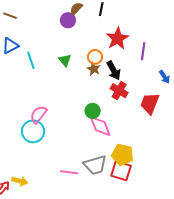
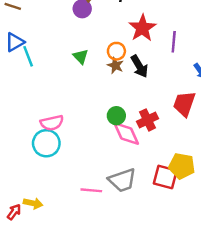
cyan line: (31, 60) -> (28, 56), moved
red cross: (119, 91) -> (148, 120), moved, turned 36
pink semicircle: (38, 114) -> (52, 123), turned -138
yellow pentagon: (122, 155) -> (182, 166), moved
red square: (121, 171) -> (165, 177), moved

